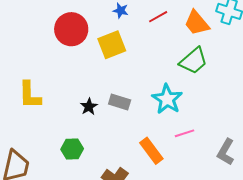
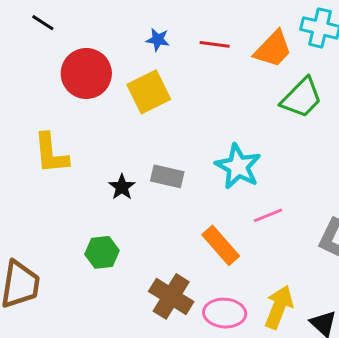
red line: (158, 17) -> (215, 44), turned 42
orange trapezoid: (197, 23) -> (273, 49), turned -92
green trapezoid: (193, 61) -> (302, 98), moved
yellow L-shape: (30, 95) -> (51, 153), moved

